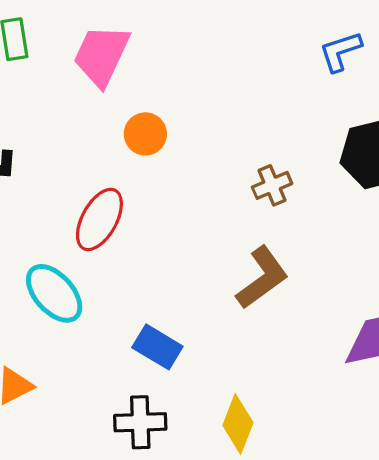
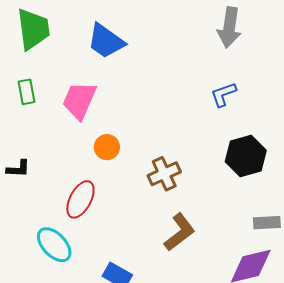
brown cross: (272, 185) -> (164, 174), moved, size x1.4

